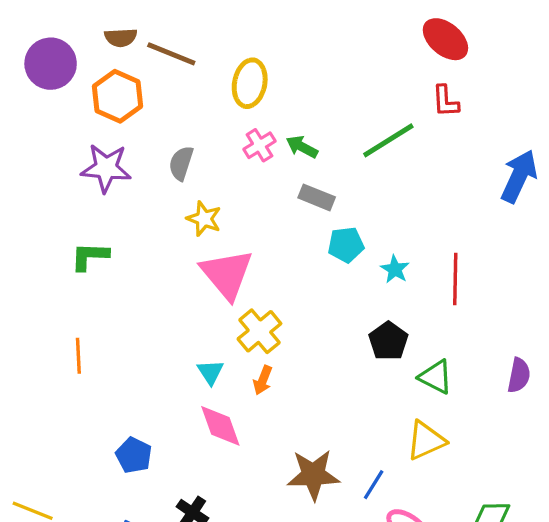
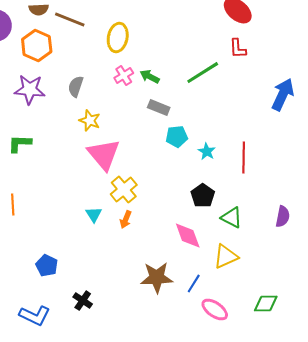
pink diamond: (220, 426) -> (188, 236), moved

